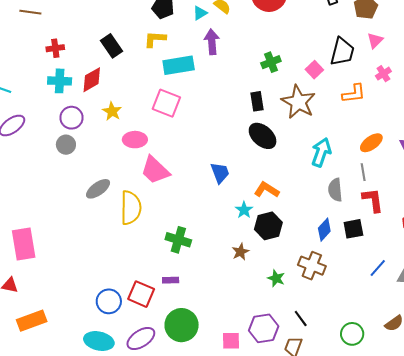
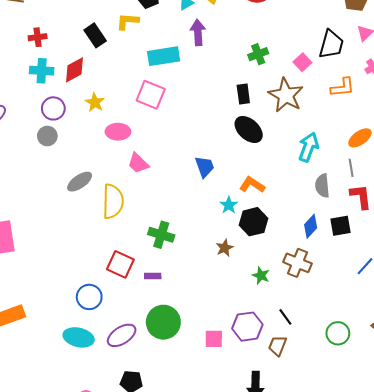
yellow L-shape: (155, 39) -> (127, 21), moved
pink trapezoid: (155, 170) -> (138, 163), size x0.7
red square: (141, 294) -> (120, 264), moved

